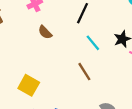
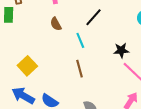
cyan line: (93, 43) -> (80, 40), moved

